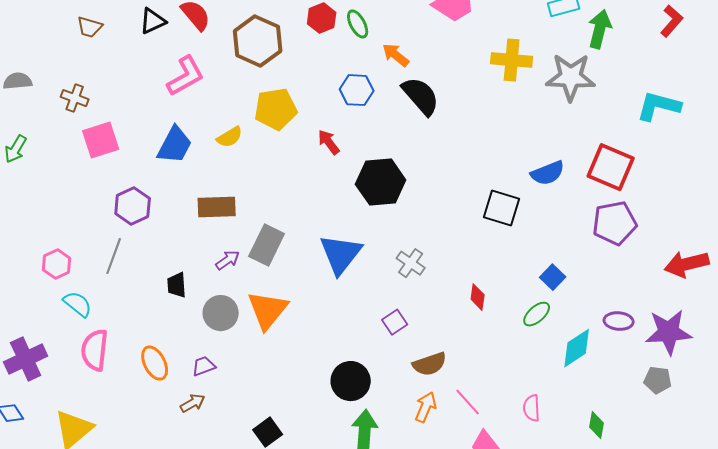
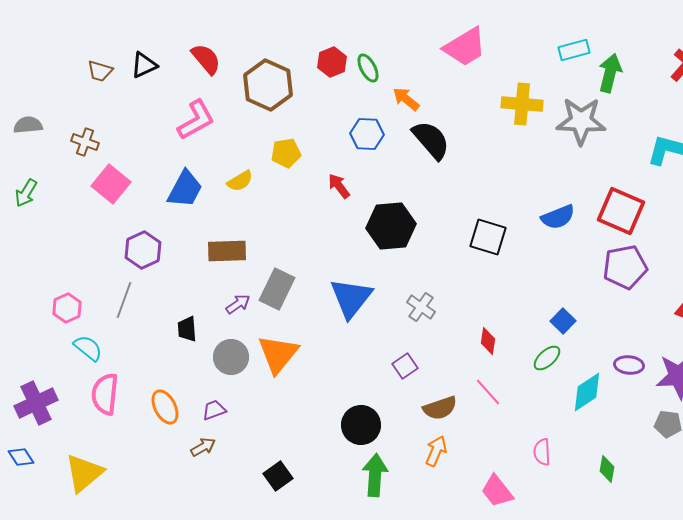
black triangle: (153, 21) -> (144, 65), moved
yellow pentagon: (276, 109) -> (286, 153), size x0.7
pink square: (101, 140) -> (111, 184), turned -33
black square: (502, 208) -> (488, 237), moved
pink line: (468, 402) -> (488, 392), moved

